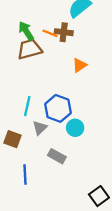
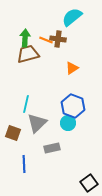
green arrow: (26, 31) -> (25, 38), turned 36
blue hexagon: (58, 108) -> (73, 106), moved
gray triangle: (40, 128) -> (37, 123), size x1.5
gray rectangle: (57, 156) -> (52, 148), turned -42

